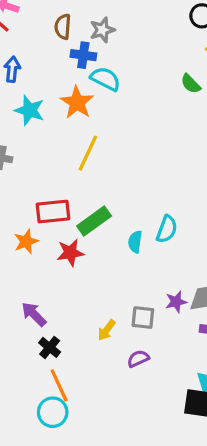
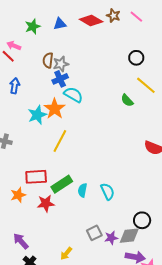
gray star: (102, 30) -> (61, 64), moved
blue cross: (83, 55) -> (60, 79), turned -35
cyan star: (29, 110) -> (37, 115), moved, turned 30
cyan semicircle: (167, 229) -> (107, 191), turned -48
cyan semicircle: (135, 242) -> (82, 190), moved
gray square: (143, 318) -> (94, 233), moved, turned -35

